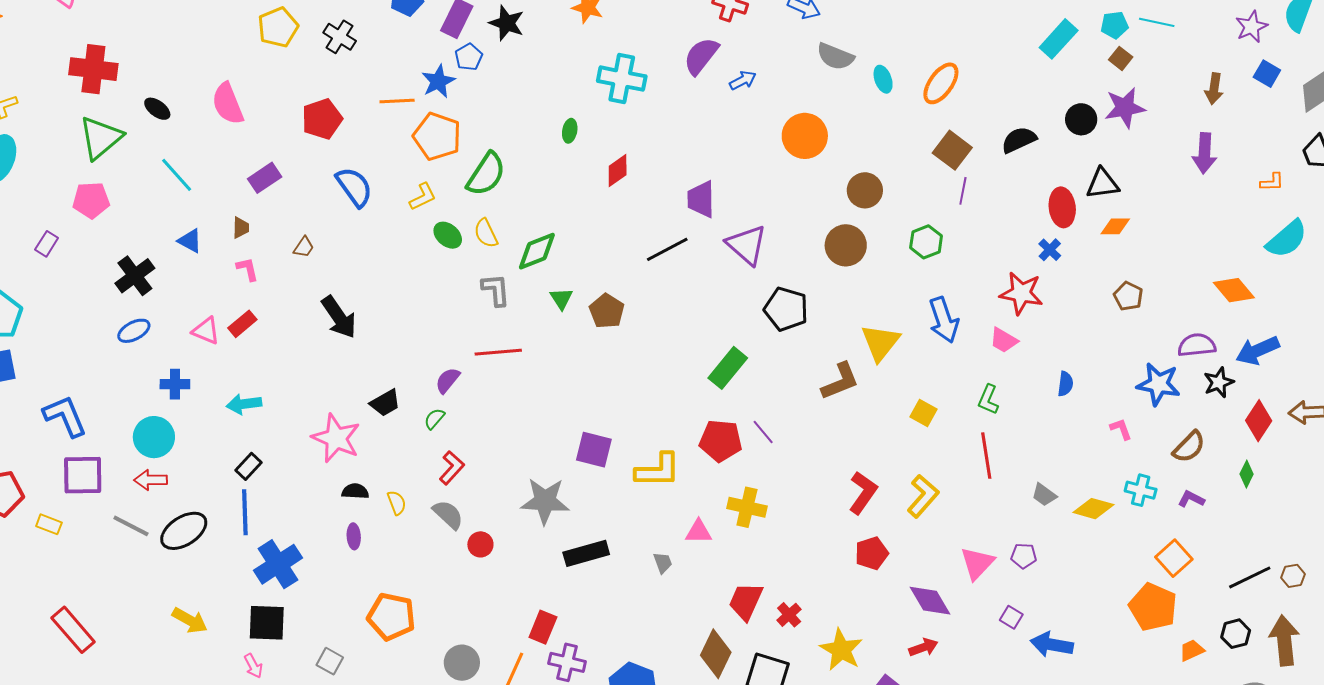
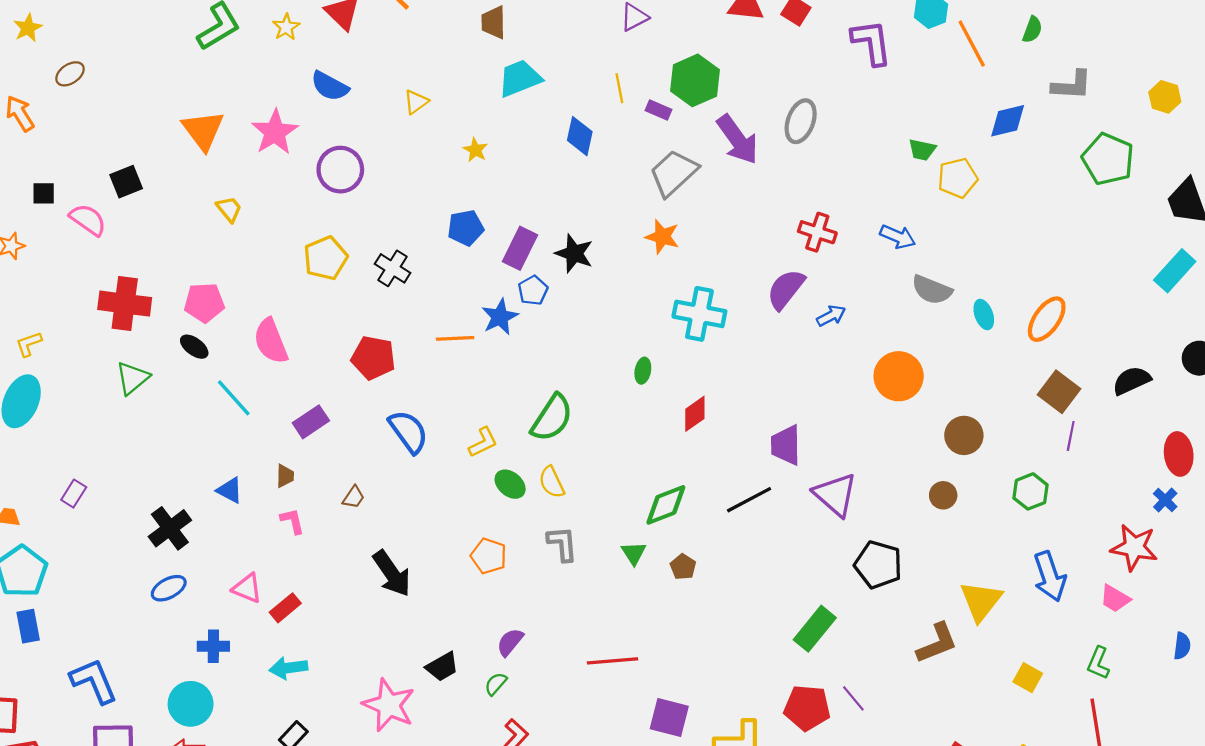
red pentagon: (322, 119) -> (373, 358), turned 30
orange pentagon: (437, 136) -> (489, 556), moved, size x0.7
green triangle: (101, 138) -> (133, 378), size x0.7
cyan line: (177, 175) -> (234, 398), moved
pink pentagon: (91, 200) -> (204, 303), moved
brown circle: (846, 245) -> (943, 495), size x0.6
green diamond: (537, 251) -> (666, 505), moved
brown pentagon: (607, 311) -> (683, 567), size x0.7
red rectangle: (242, 324) -> (285, 608), moved
red line: (498, 352) -> (612, 661), moved

